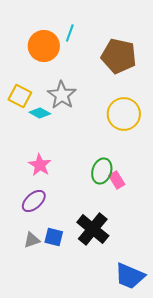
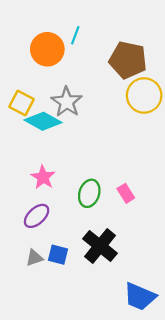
cyan diamond: (40, 113) -> (43, 121), size x1.6
yellow circle: (124, 114) -> (144, 95), moved
green ellipse: (102, 171) -> (89, 193), moved

